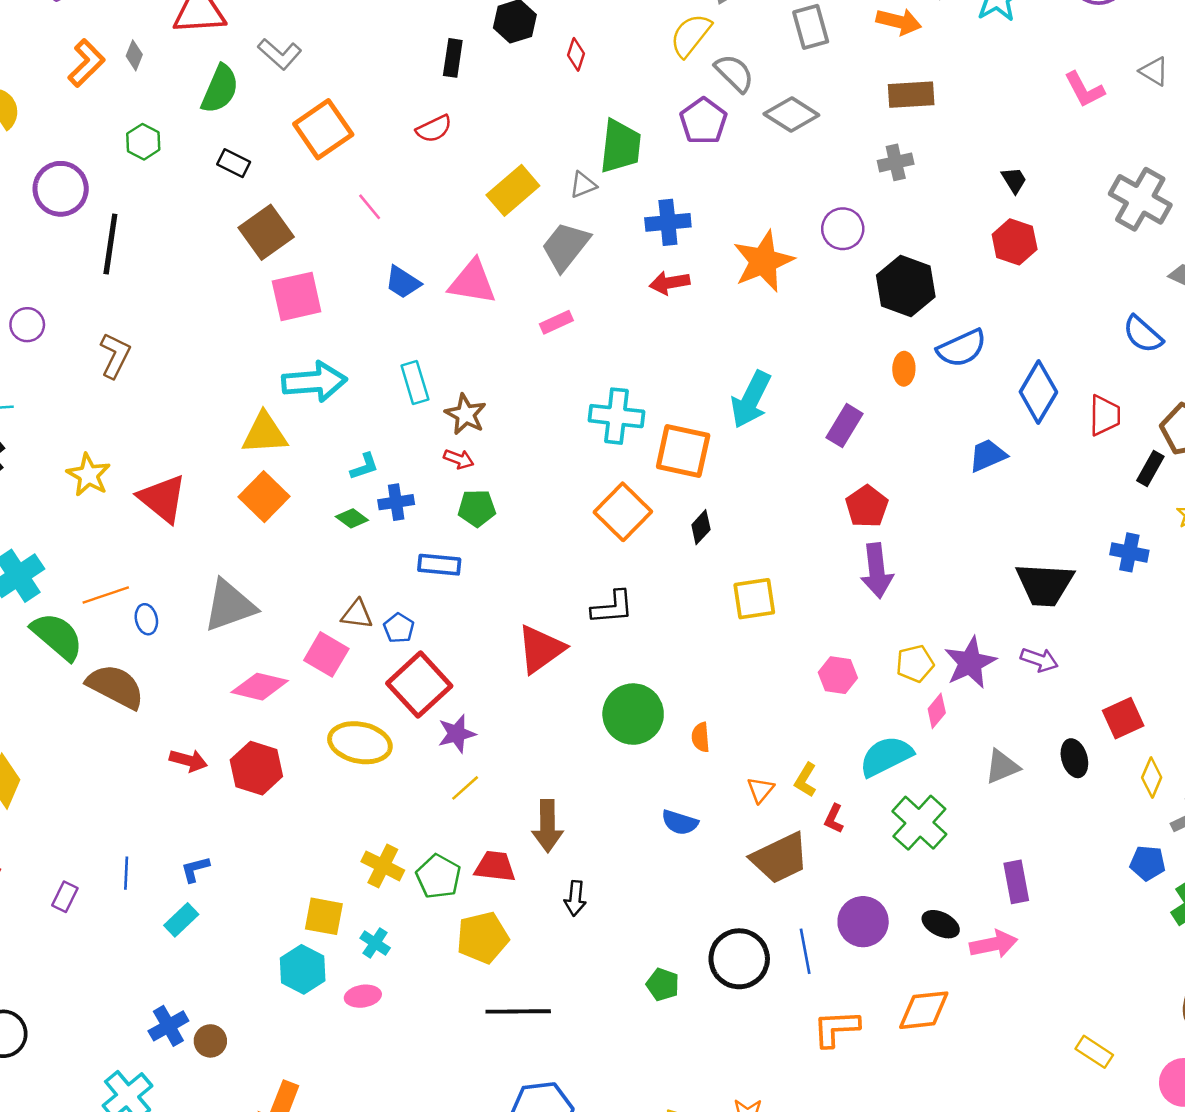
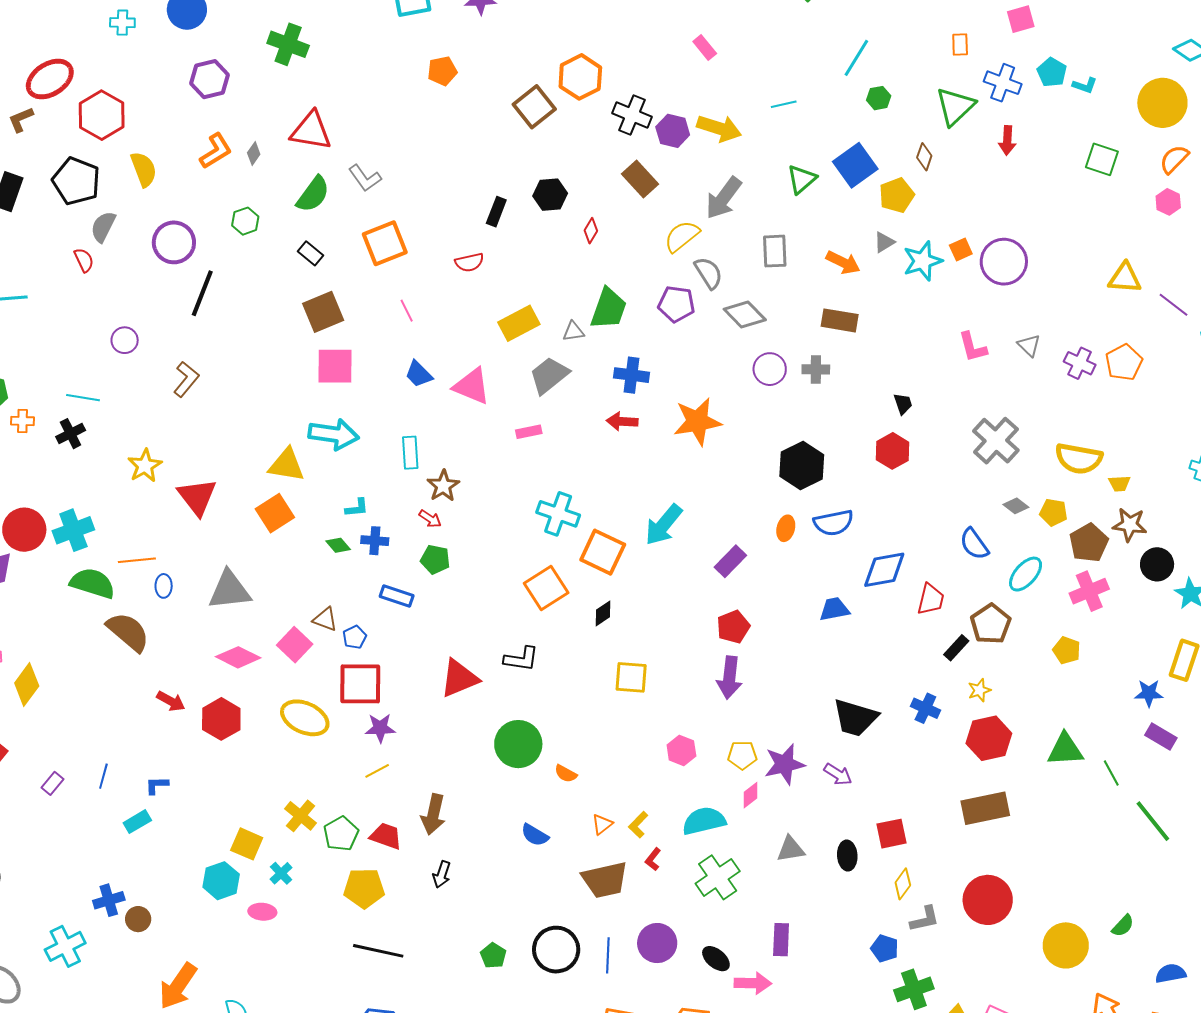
purple pentagon: (703, 121) -> (676, 304), turned 30
purple circle: (843, 229) -> (770, 369), moved
blue diamond: (1038, 392) -> (884, 570), turned 36
green semicircle: (57, 636) -> (93, 583), turned -36
red square: (419, 685) -> (360, 684), turned 30
orange semicircle: (701, 737) -> (566, 774), turned -70

